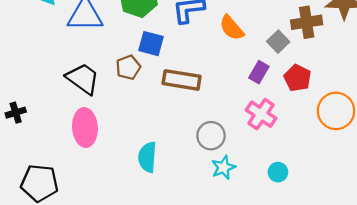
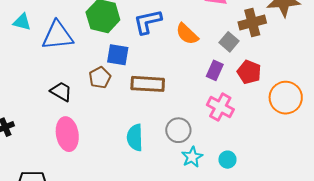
black trapezoid: (83, 79) -> (61, 91), size x0.7
cyan semicircle: (147, 157) -> (135, 137), moved
cyan circle: (278, 172) -> (227, 160), moved

